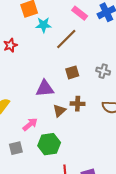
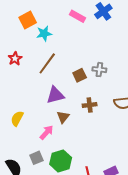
brown line: (66, 39) -> (47, 63), moved
gray cross: (103, 71) -> (99, 70), moved
brown triangle: (59, 111) -> (63, 117), moved
green hexagon: (49, 144) -> (61, 161), moved

